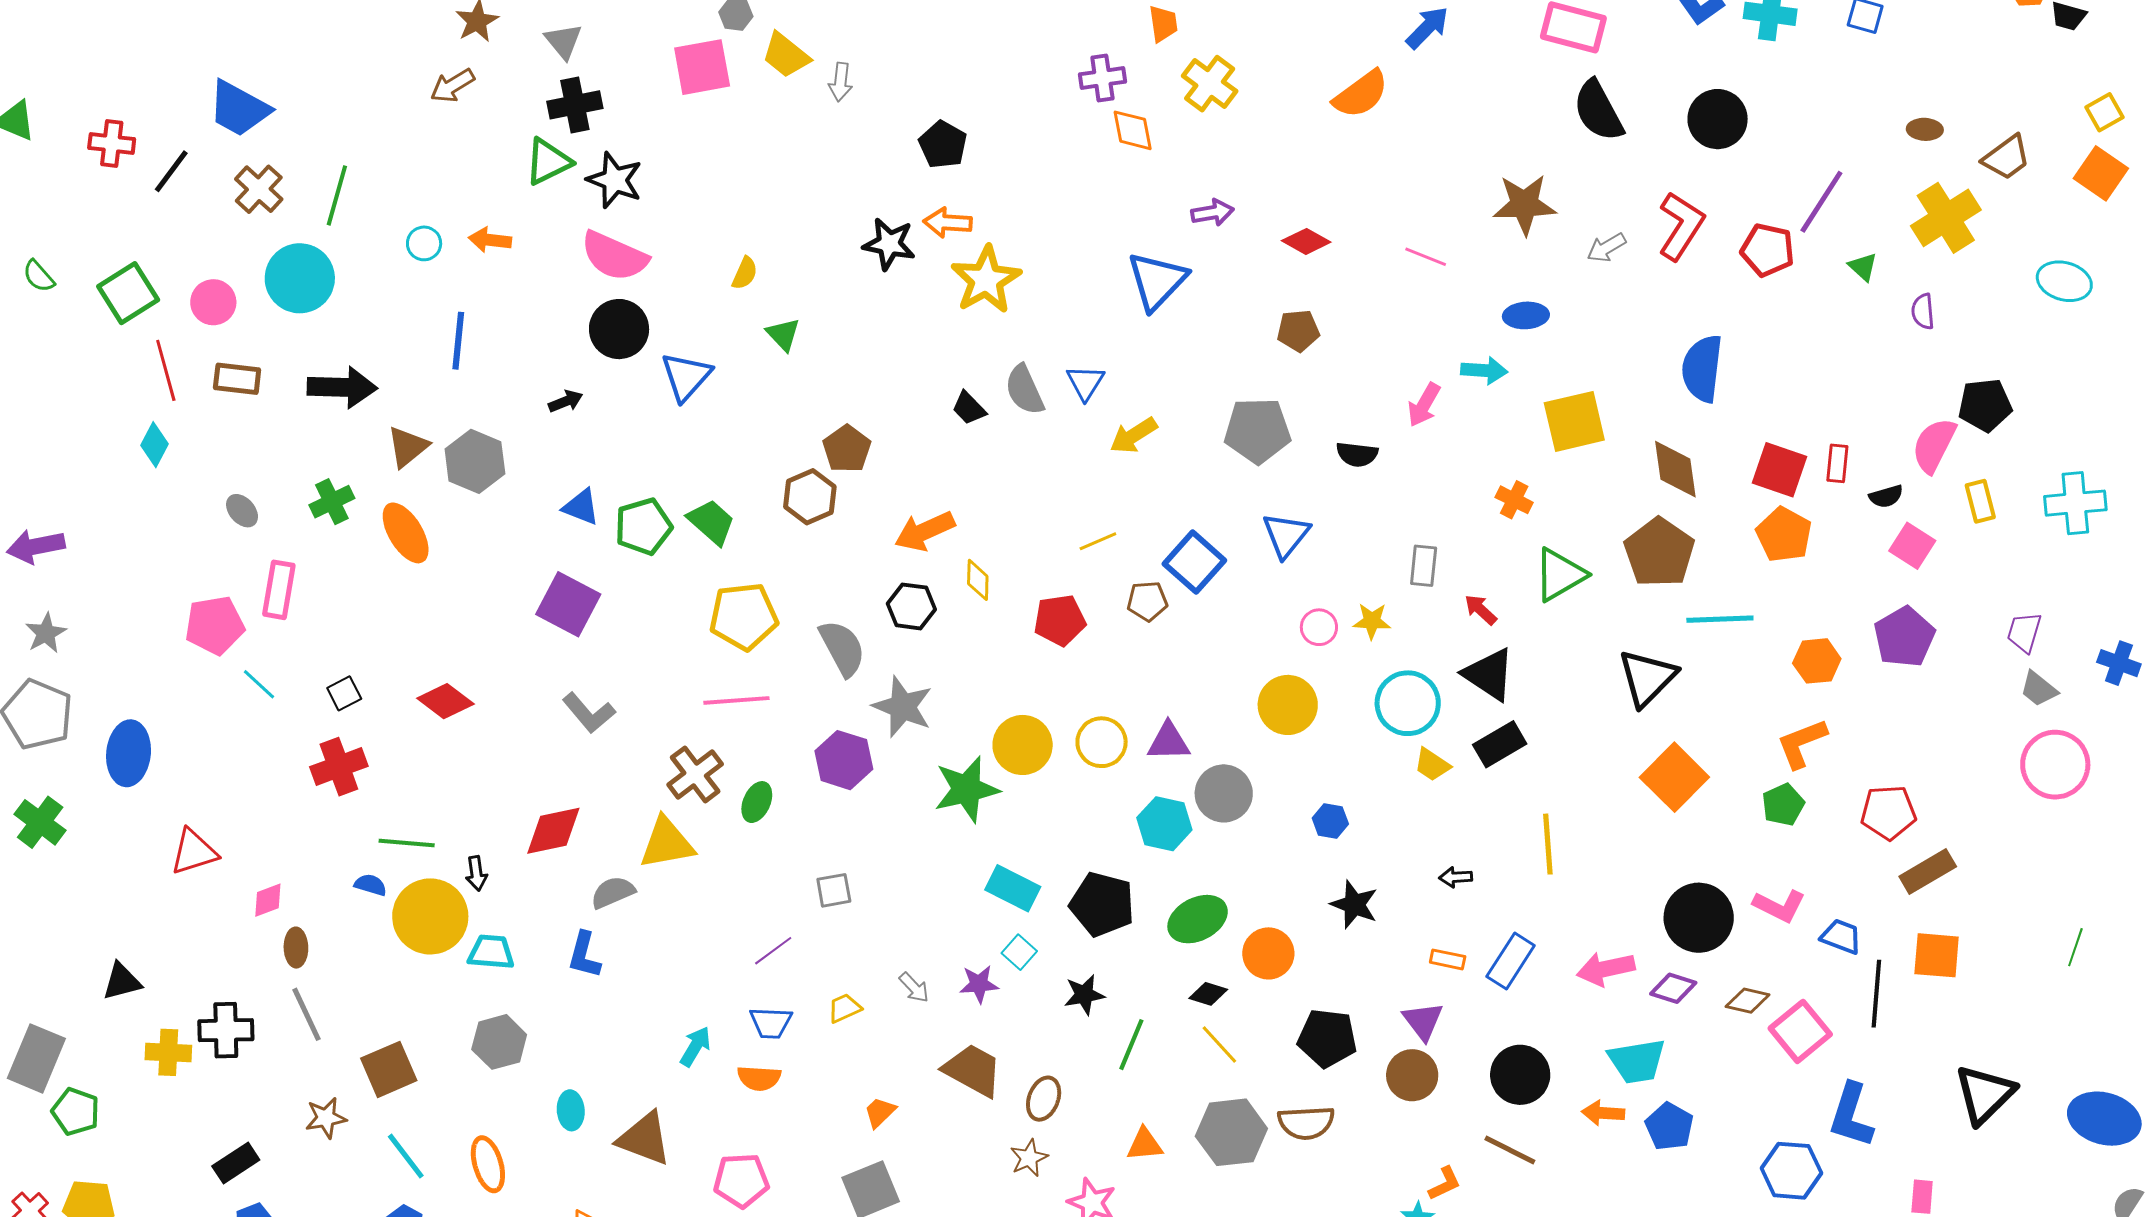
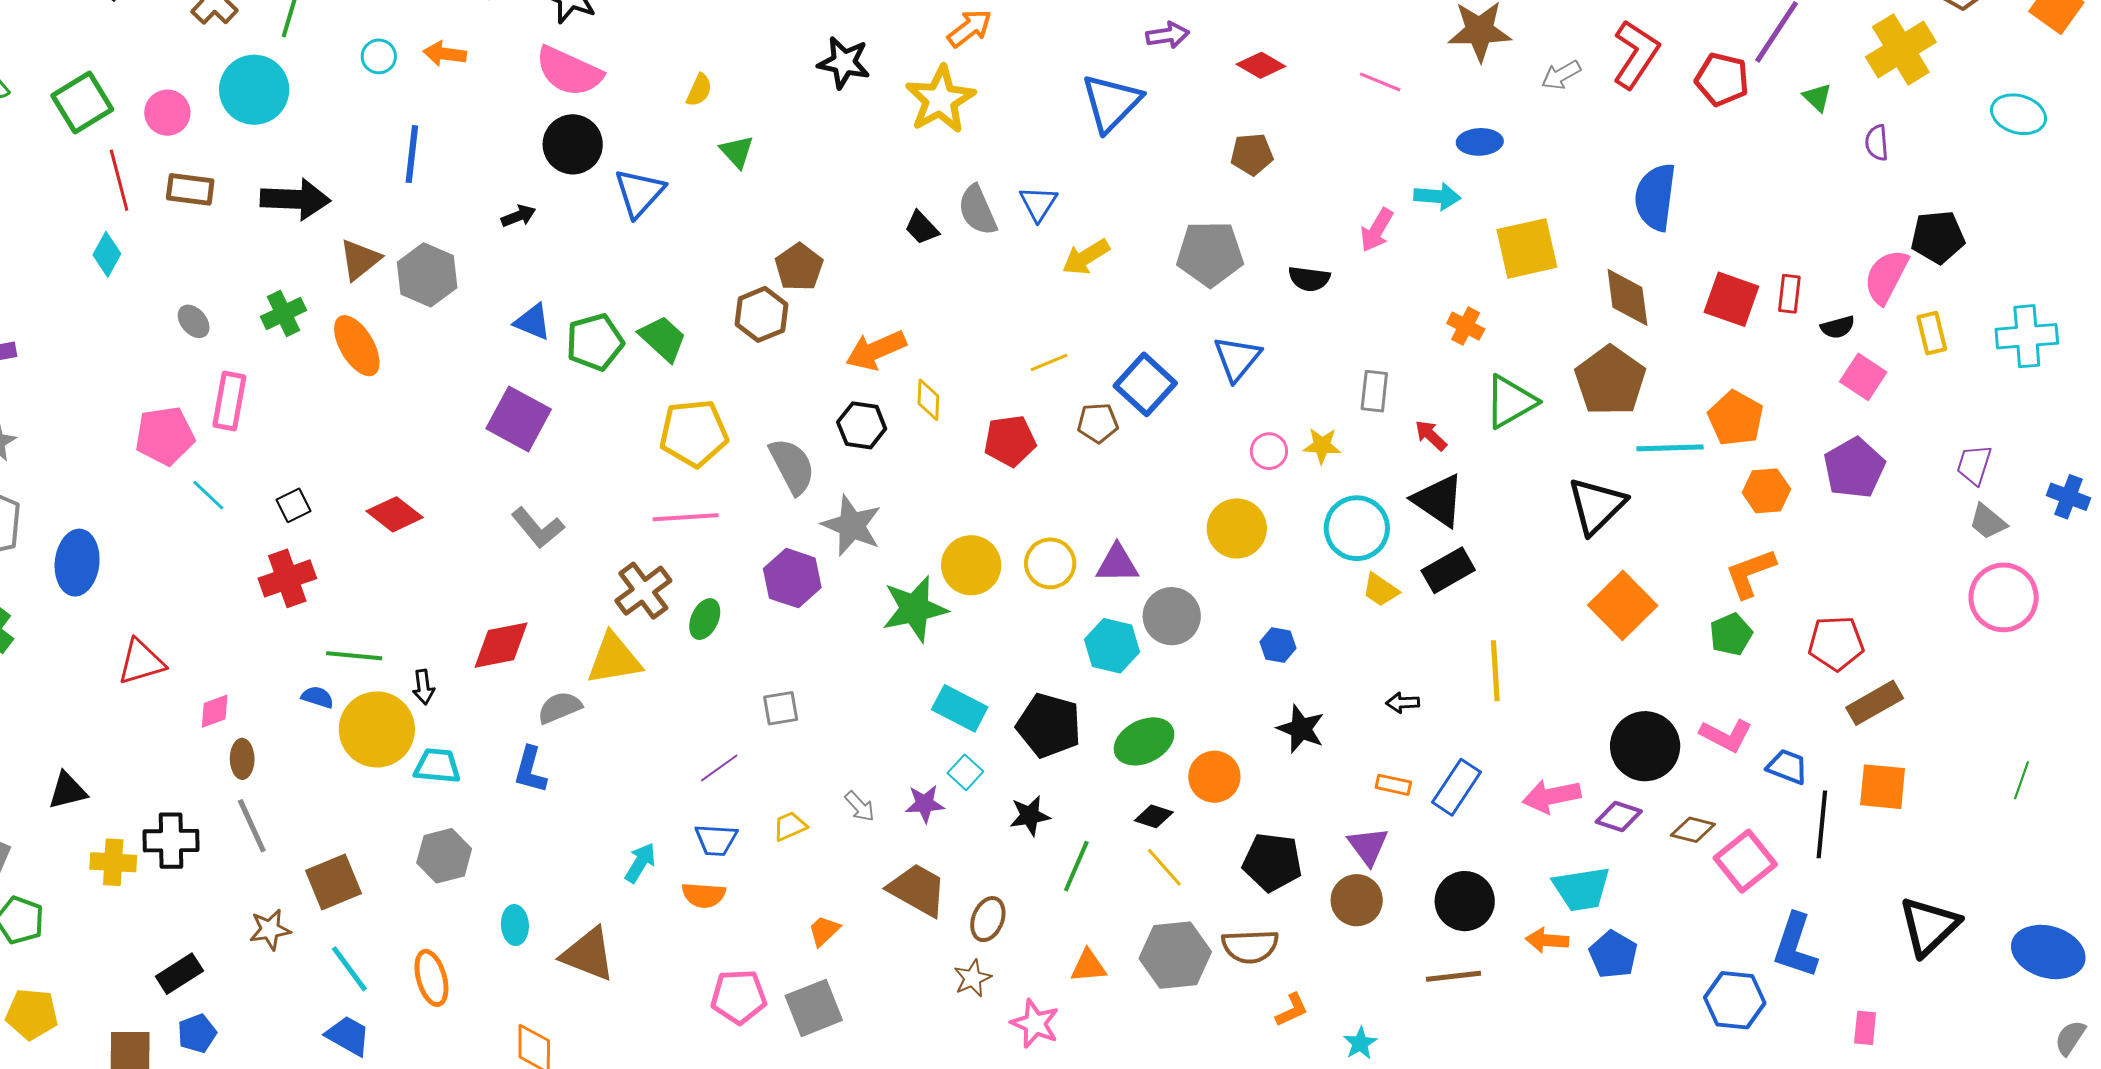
orange arrow: (948, 223) -> (970, 28), moved, turned 138
orange pentagon: (1784, 535) -> (1736, 418), moved
brown line: (1510, 1150) -> (1453, 976), turned -34
pink pentagon: (741, 1180) -> (739, 997), moved
orange L-shape: (1445, 1184) -> (1292, 1010), moved

